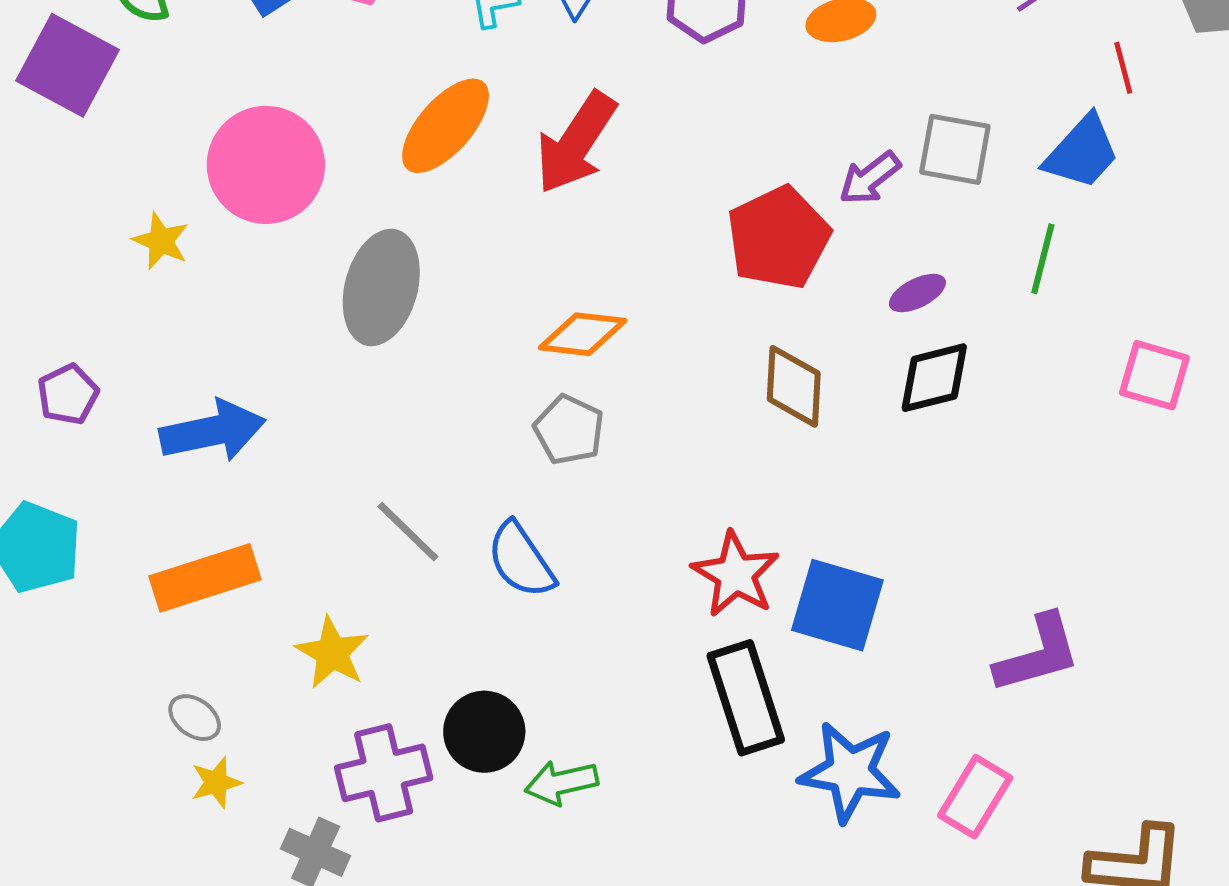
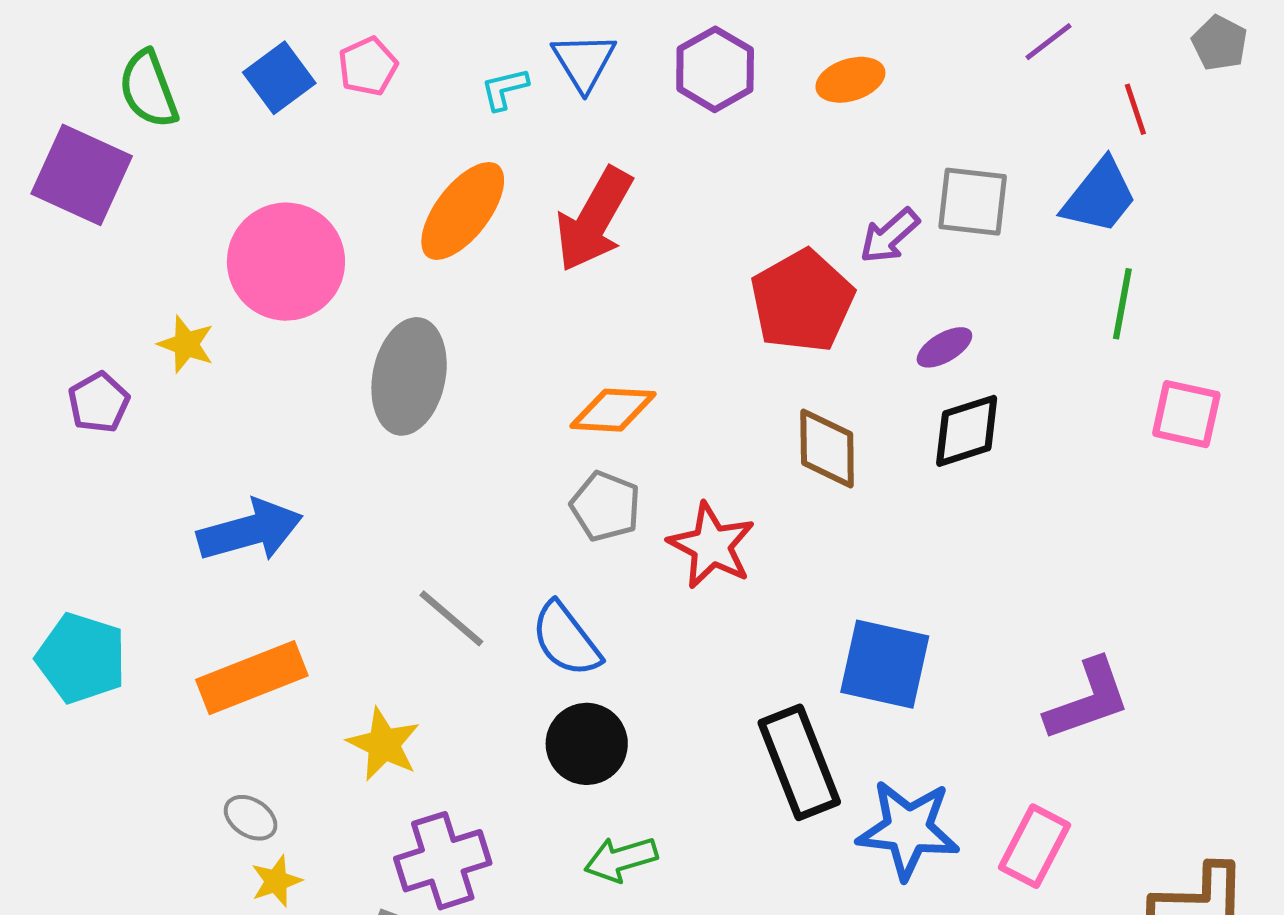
green line: (1043, 259) -> (1122, 304), moved
purple pentagon: (68, 394) -> (99, 403), moved
red star: (736, 574) -> (712, 546), moved
black circle: (484, 732) -> (587, 744), moved

